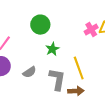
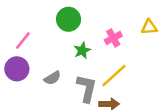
pink cross: (91, 29) -> (113, 38), moved
yellow line: (79, 68) -> (114, 76), turned 65

